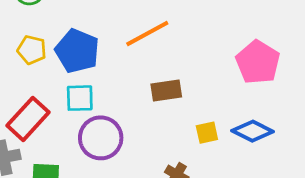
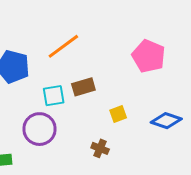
cyan square: (80, 98) -> (54, 96), moved
blue diamond: (253, 131) -> (166, 121), moved

